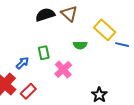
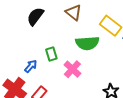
black semicircle: (45, 15) -> (35, 16), moved, turned -30
green semicircle: (80, 45) -> (87, 43), size x1.6

